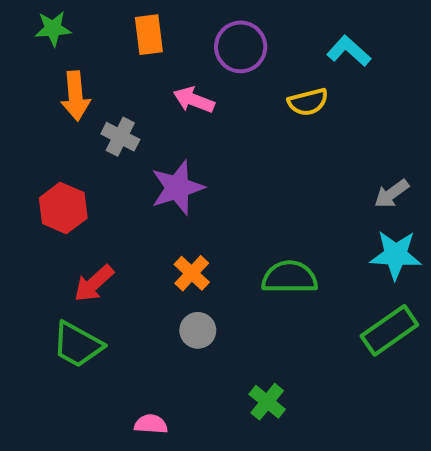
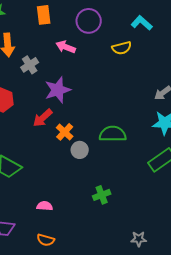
gray cross: (120, 137) -> (30, 65), turned 30
red arrow: (94, 283) -> (43, 118), moved
gray circle: (198, 330) -> (80, 150), moved
green cross: (267, 402) -> (102, 195), turned 30

